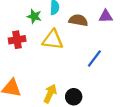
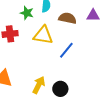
blue line: (94, 59) -> (66, 50), moved

